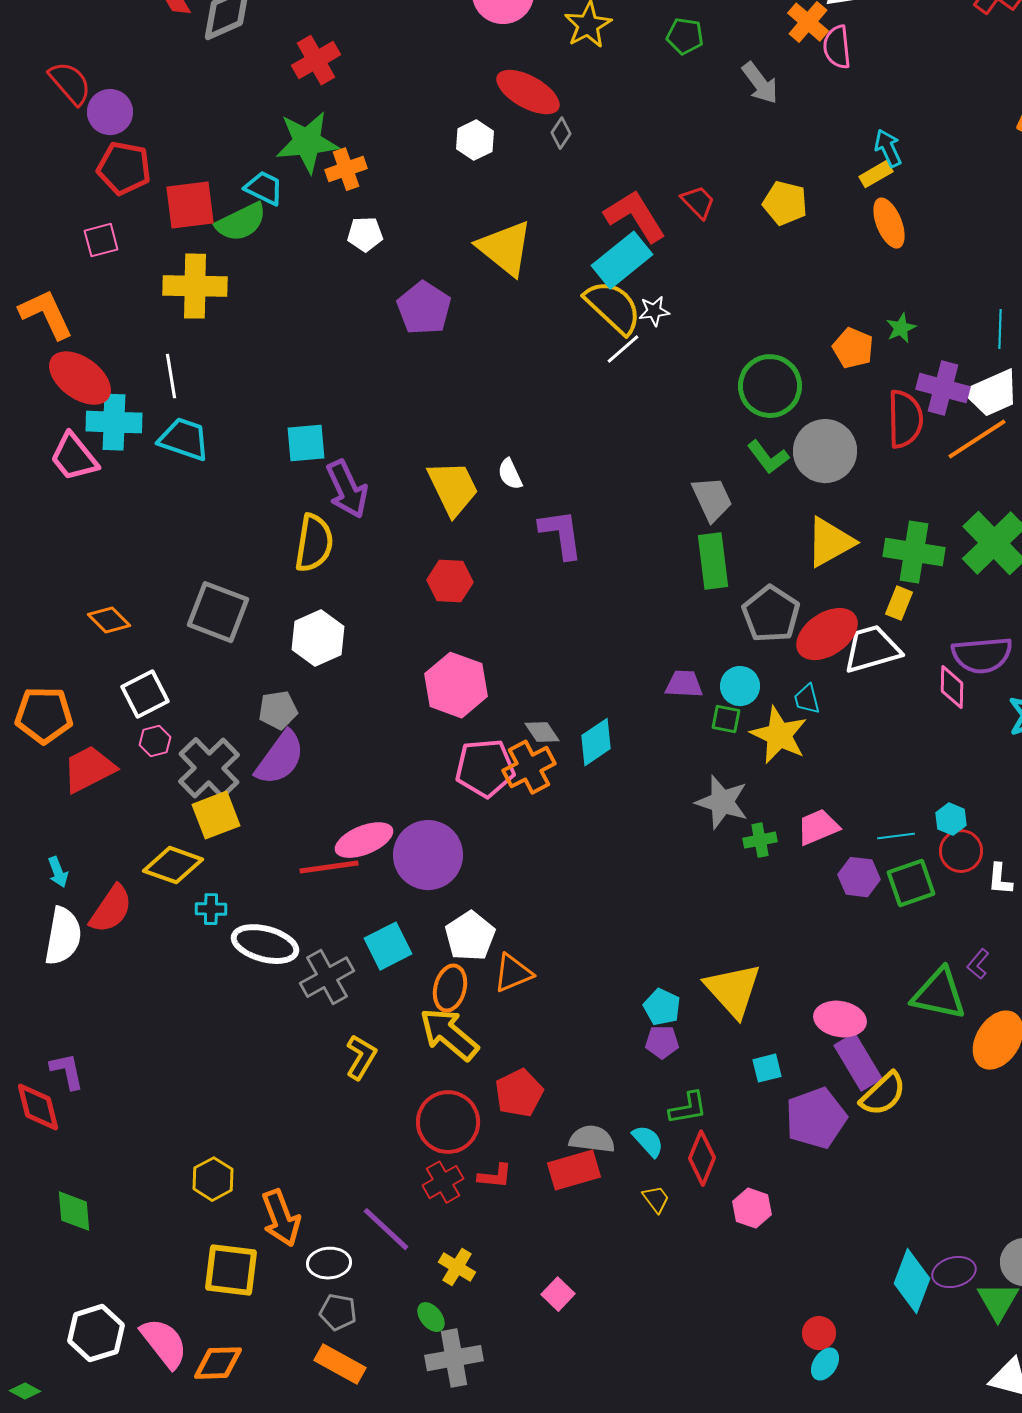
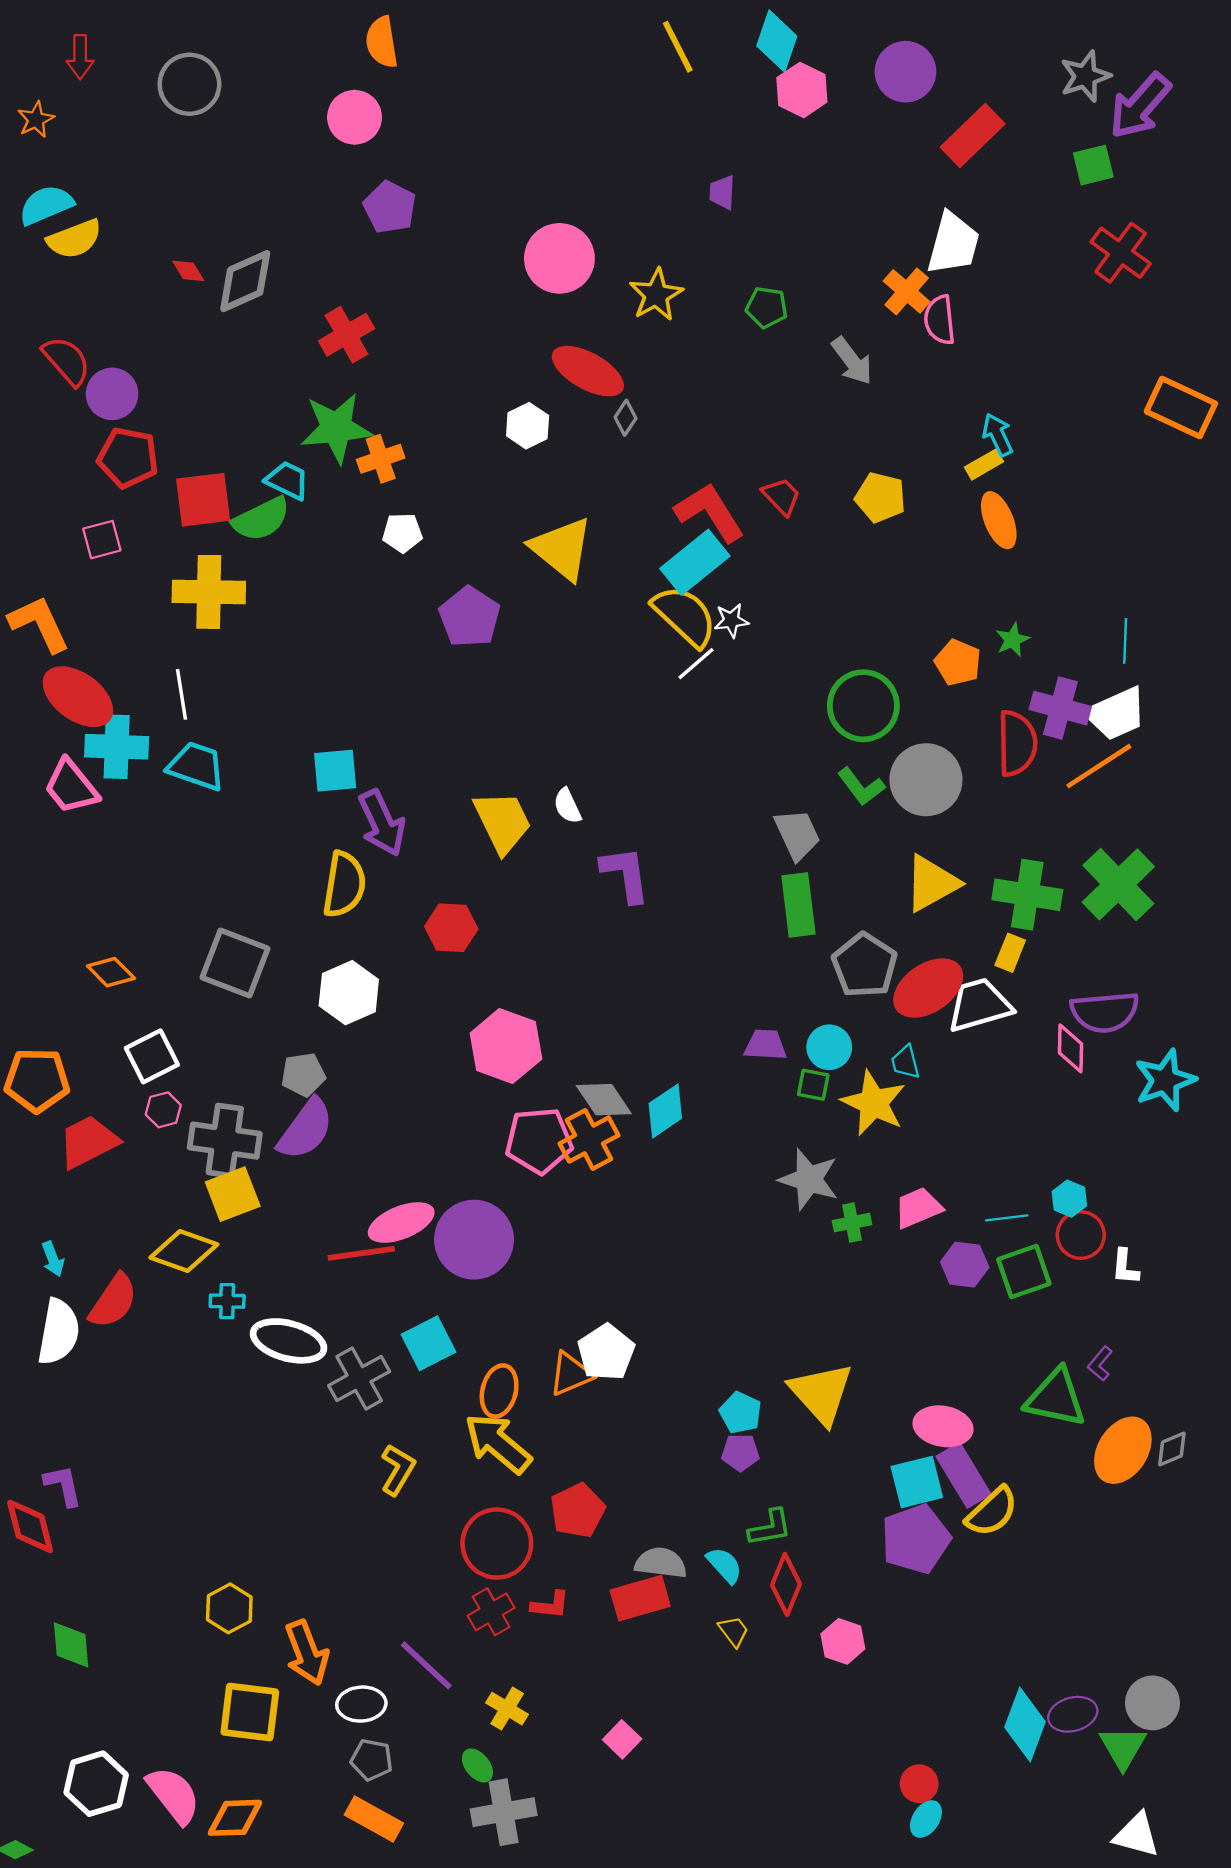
red hexagon: (450, 581) -> (451, 928), moved
gray diamond: (542, 732) -> (604, 1100), size x1.4
gray cross: (209, 768) -> (225, 1141), turned -38
white pentagon: (470, 936) -> (606, 1352), moved
cyan square: (767, 1068) -> (917, 1482), moved, size x1.6

